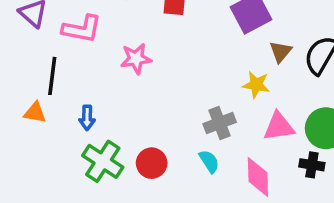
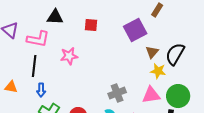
black line: (52, 76) -> (34, 66), moved
yellow star: (256, 85) -> (158, 71), moved

